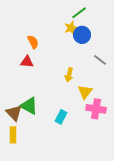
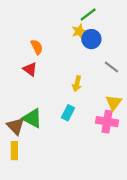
red triangle: (27, 62) -> (30, 69), turned 32
yellow triangle: (85, 92) -> (114, 103), moved
cyan rectangle: (61, 117) -> (68, 113), moved

